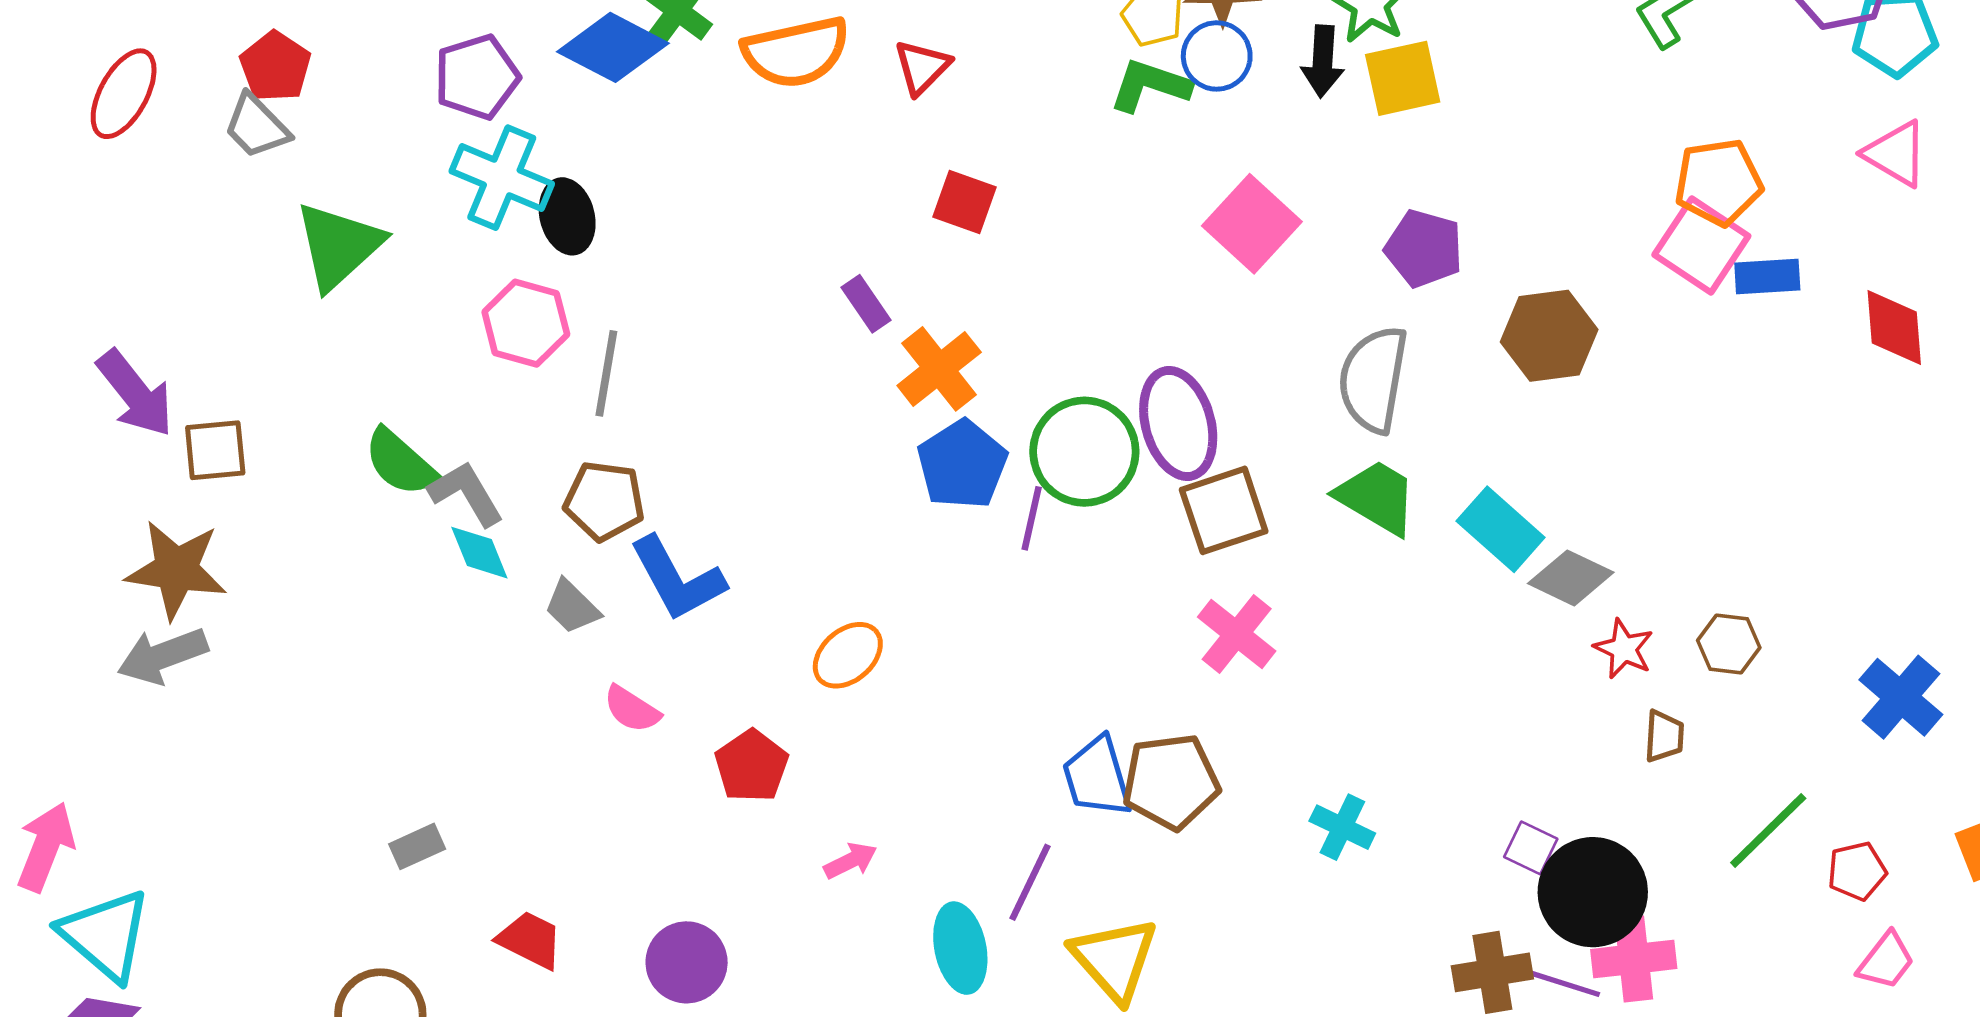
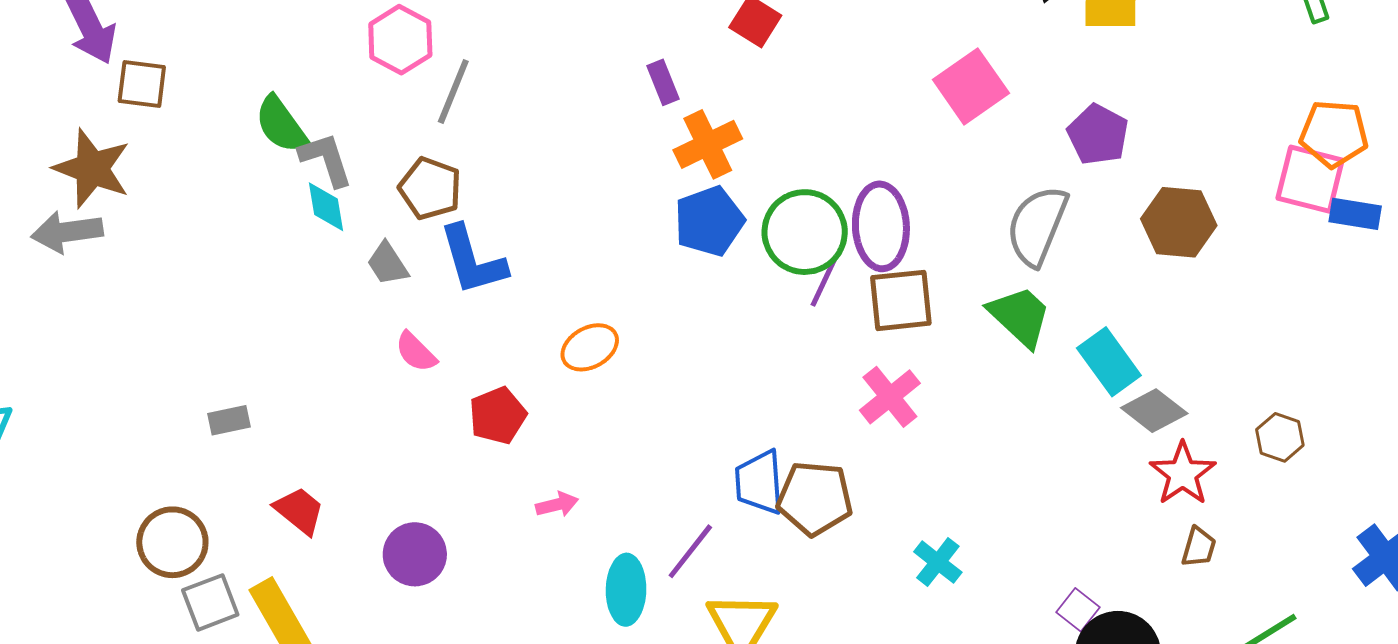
pink square: (1701, 245) -> (1310, 179), turned -32
purple line: (1032, 518) -> (823, 283), moved
brown hexagon: (1729, 644) -> (1280, 437), moved
red star: (1624, 649) -> (1183, 474), size x1.4

